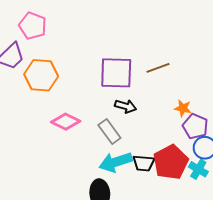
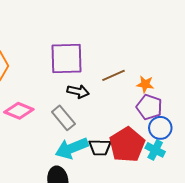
brown line: (158, 68) -> (113, 75), moved
orange star: (183, 108) -> (145, 84), moved

